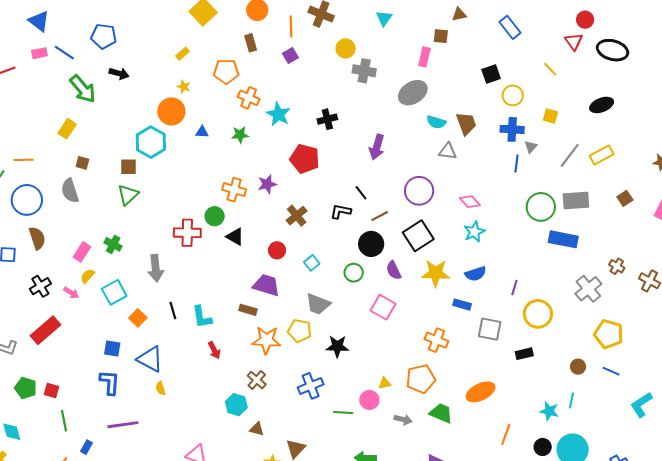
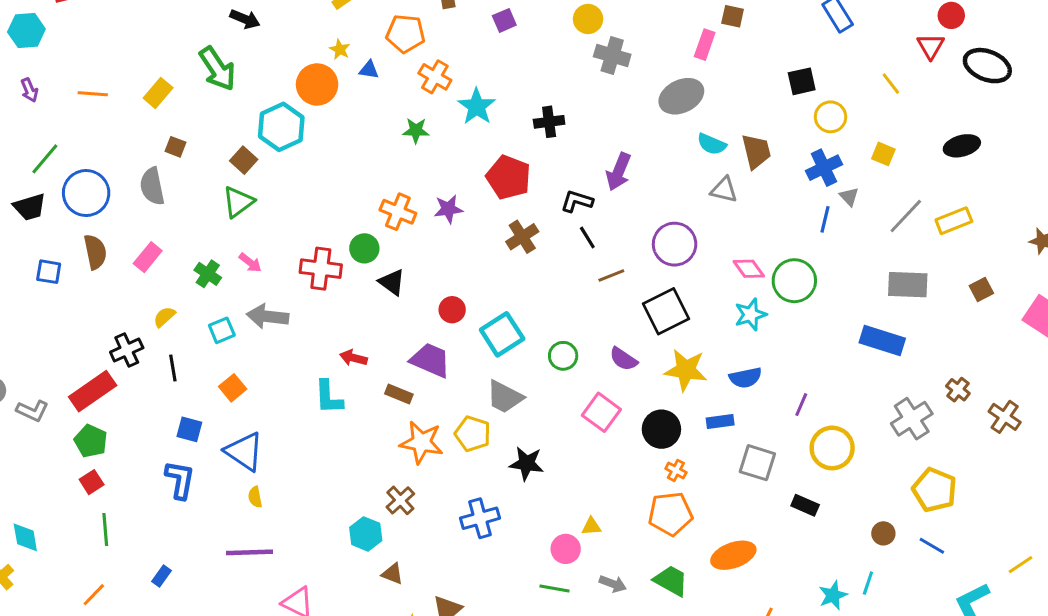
green arrow: (83, 89) -> (217, 69), moved
blue cross: (512, 129) -> (824, 168), turned -35
blue triangle: (202, 132) -> (369, 70), moved
gray triangle: (531, 147) -> (849, 197), turned -32
orange line: (24, 160) -> (93, 94), moved
brown square: (128, 167) -> (244, 160), turned 36
green circle: (541, 207) -> (794, 281), moved
black L-shape: (341, 211) -> (577, 201), moved
brown cross: (297, 216) -> (522, 237), moved
black circle: (371, 244) -> (661, 429), moved
pink rectangle: (82, 252) -> (148, 257), moved
cyan square: (312, 263) -> (502, 334), size x1.8
gray arrow: (156, 268) -> (268, 316), turned 96
purple semicircle: (394, 270) -> (623, 359), turned -36
black cross: (40, 286) -> (127, 350), moved
cyan square: (114, 292) -> (222, 330), moved, size x0.7
pink arrow: (71, 293) -> (250, 263), moved
blue rectangle: (462, 305) -> (720, 421), turned -30
black line: (173, 311) -> (173, 368), moved
orange cross: (436, 340) -> (676, 470), size x0.6
red arrow: (214, 350) -> (353, 358), moved, turned 126
black rectangle: (524, 354) -> (805, 505), turned 30
orange pentagon: (421, 379) -> (670, 514), moved
green pentagon: (26, 388) -> (91, 441), moved
red square: (52, 390) -> (92, 482), turned 35
cyan star: (549, 411) -> (833, 595), turned 30
green line: (343, 413) -> (555, 588), moved
purple line: (123, 425) -> (250, 552), moved
blue rectangle: (87, 447) -> (161, 576), moved

